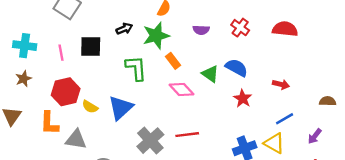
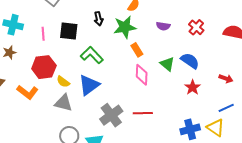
black arrow: (124, 29) -> (99, 19), turned 96
green L-shape: (136, 68) -> (92, 55), moved, turned -45
pink diamond: (181, 90) -> (142, 75), turned 40
orange L-shape: (49, 123) -> (28, 92), turned -60
gray triangle: (76, 139) -> (63, 103), moved

